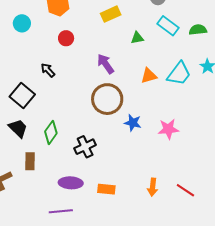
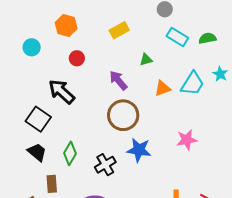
green triangle: (137, 38) -> (146, 60), moved
black arrow: (48, 70) -> (62, 92), size x1.8
blue star: (133, 123) -> (139, 150), moved, size x1.4

